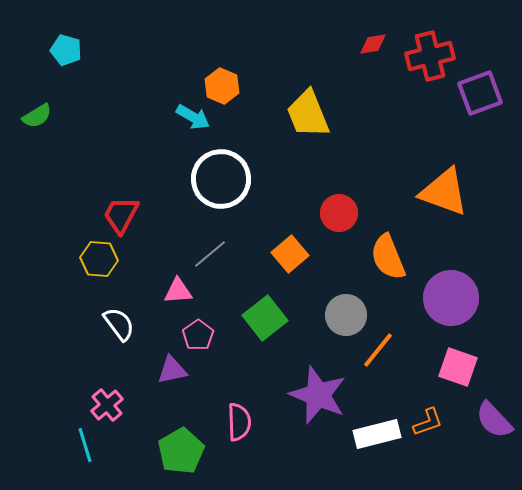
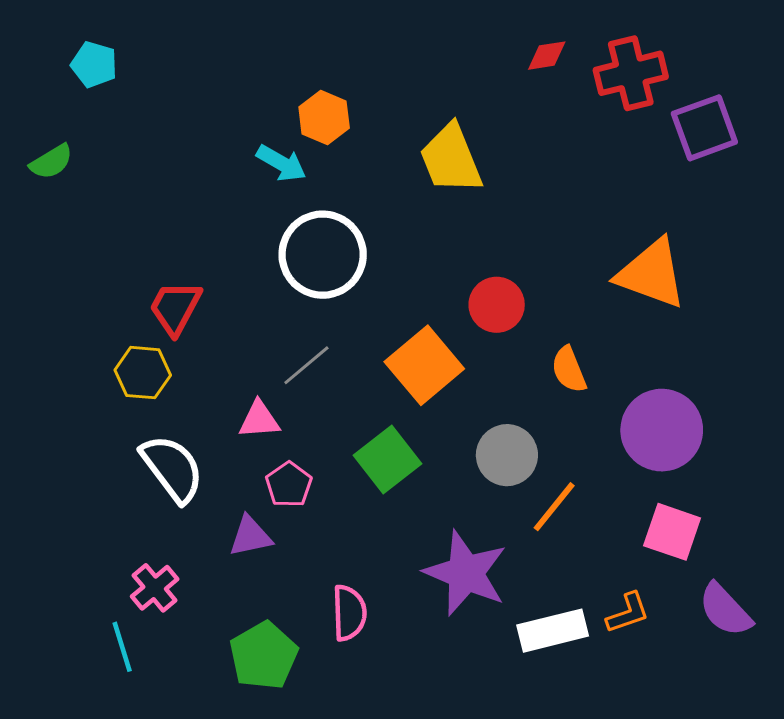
orange square: (290, 254) -> (424, 365), size x1.4
orange semicircle: (388, 257) -> (569, 370), size x0.7
white semicircle: (119, 324) -> (172, 468), size x1.4

